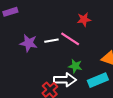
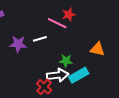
pink line: (70, 39) -> (57, 23), moved
cyan rectangle: (98, 80) -> (79, 75), moved

